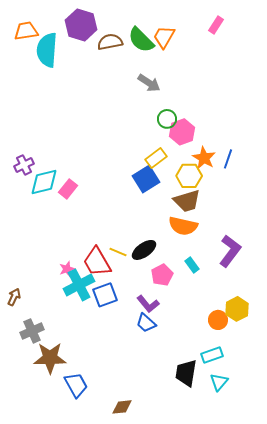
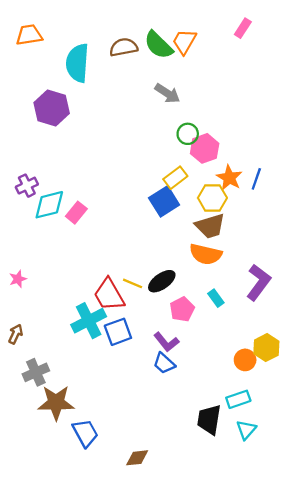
purple hexagon: (81, 25) -> (52, 108), moved
cyan semicircle: (47, 50) -> (77, 63), moved
pink star: (67, 269) -> (18, 279), moved

